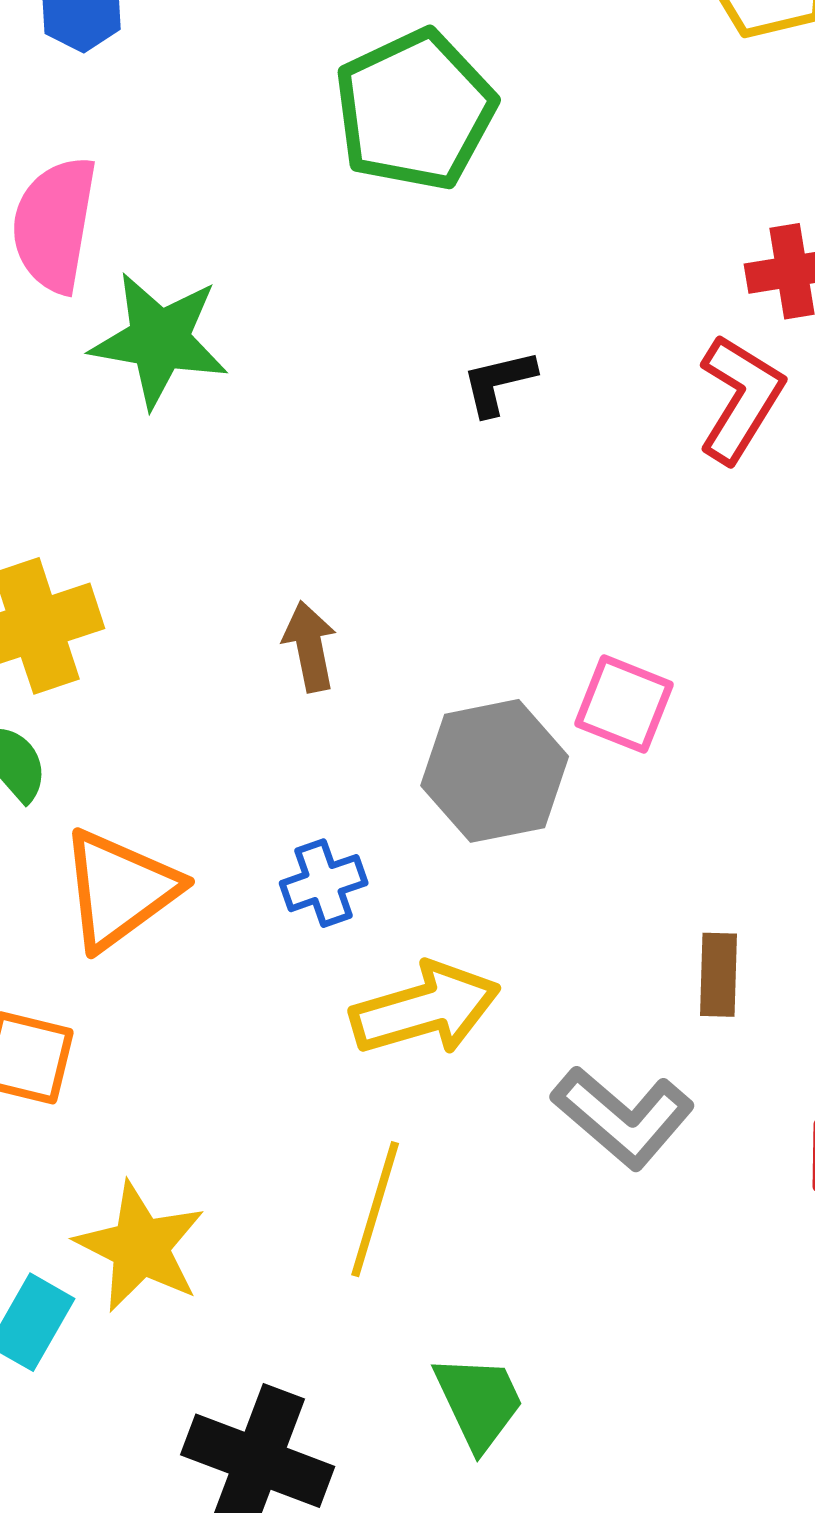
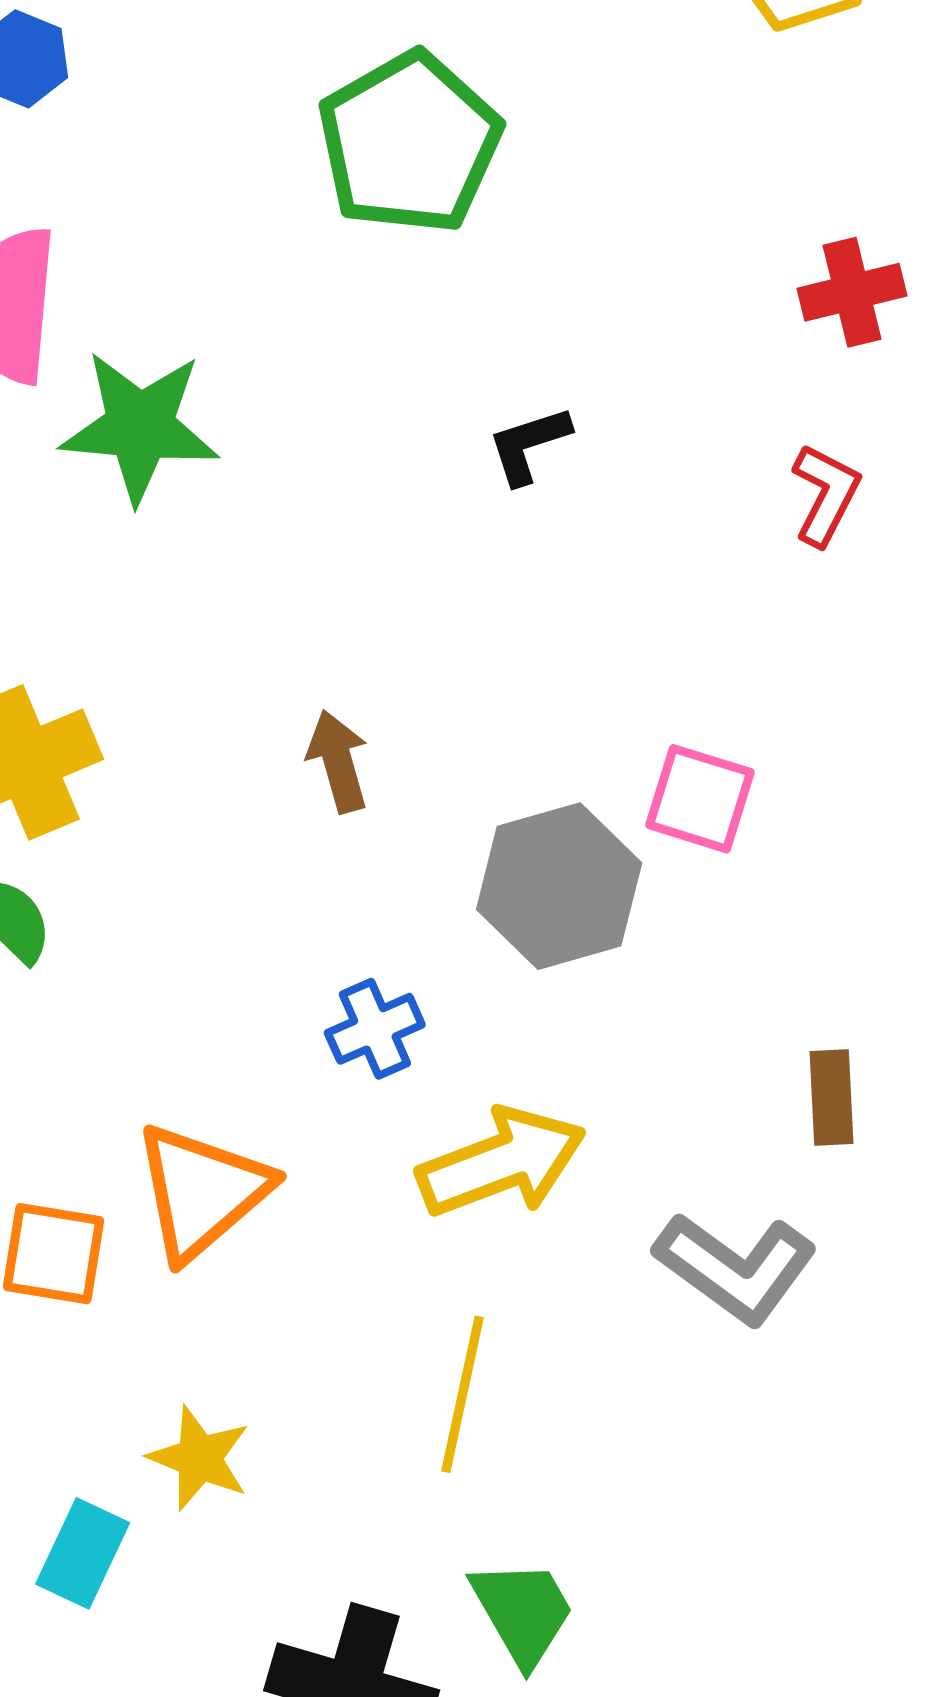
red L-shape: (740, 398) -> (826, 495), moved, size x0.7
orange triangle: (119, 889) -> (202, 1192), moved
yellow star: (140, 1247) -> (199, 1458), size x0.7
green trapezoid: (479, 1402) -> (523, 1612), moved

